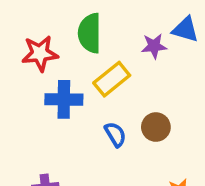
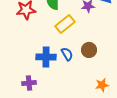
blue cross: (64, 99) -> (46, 57), moved

